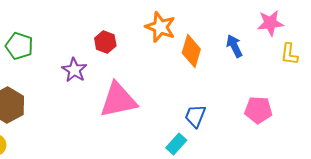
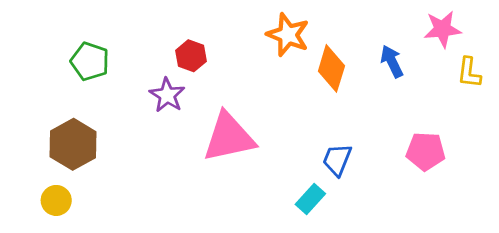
red hexagon: (105, 42) -> (191, 56), moved

